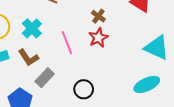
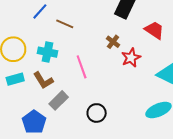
cyan cross: (32, 28) -> (47, 52), turned -36
red star: (98, 38) -> (131, 58), moved

